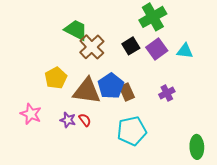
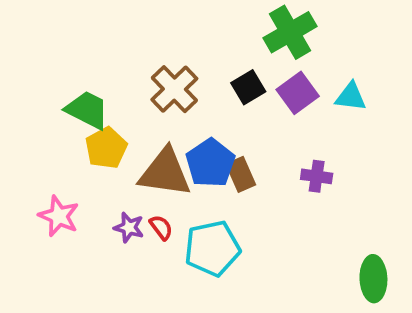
green trapezoid: (76, 30) -> (87, 110), moved
purple cross: (167, 93) -> (317, 176), turned 35
cyan pentagon: (132, 131) -> (212, 248), moved

